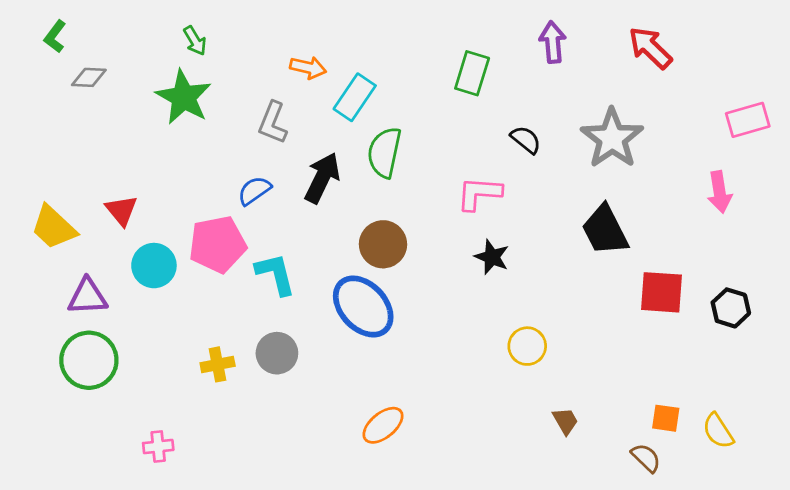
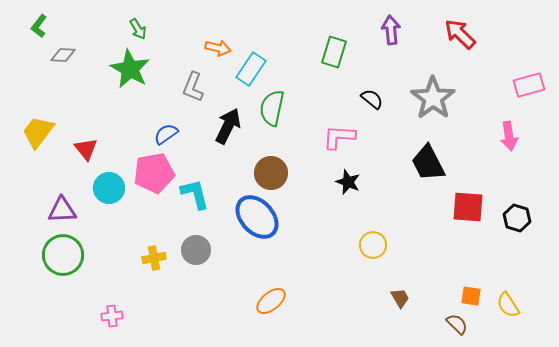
blue semicircle: (254, 191) -> (166, 134), moved
yellow trapezoid: (54, 227) -> (38, 132), moved, turned 84

